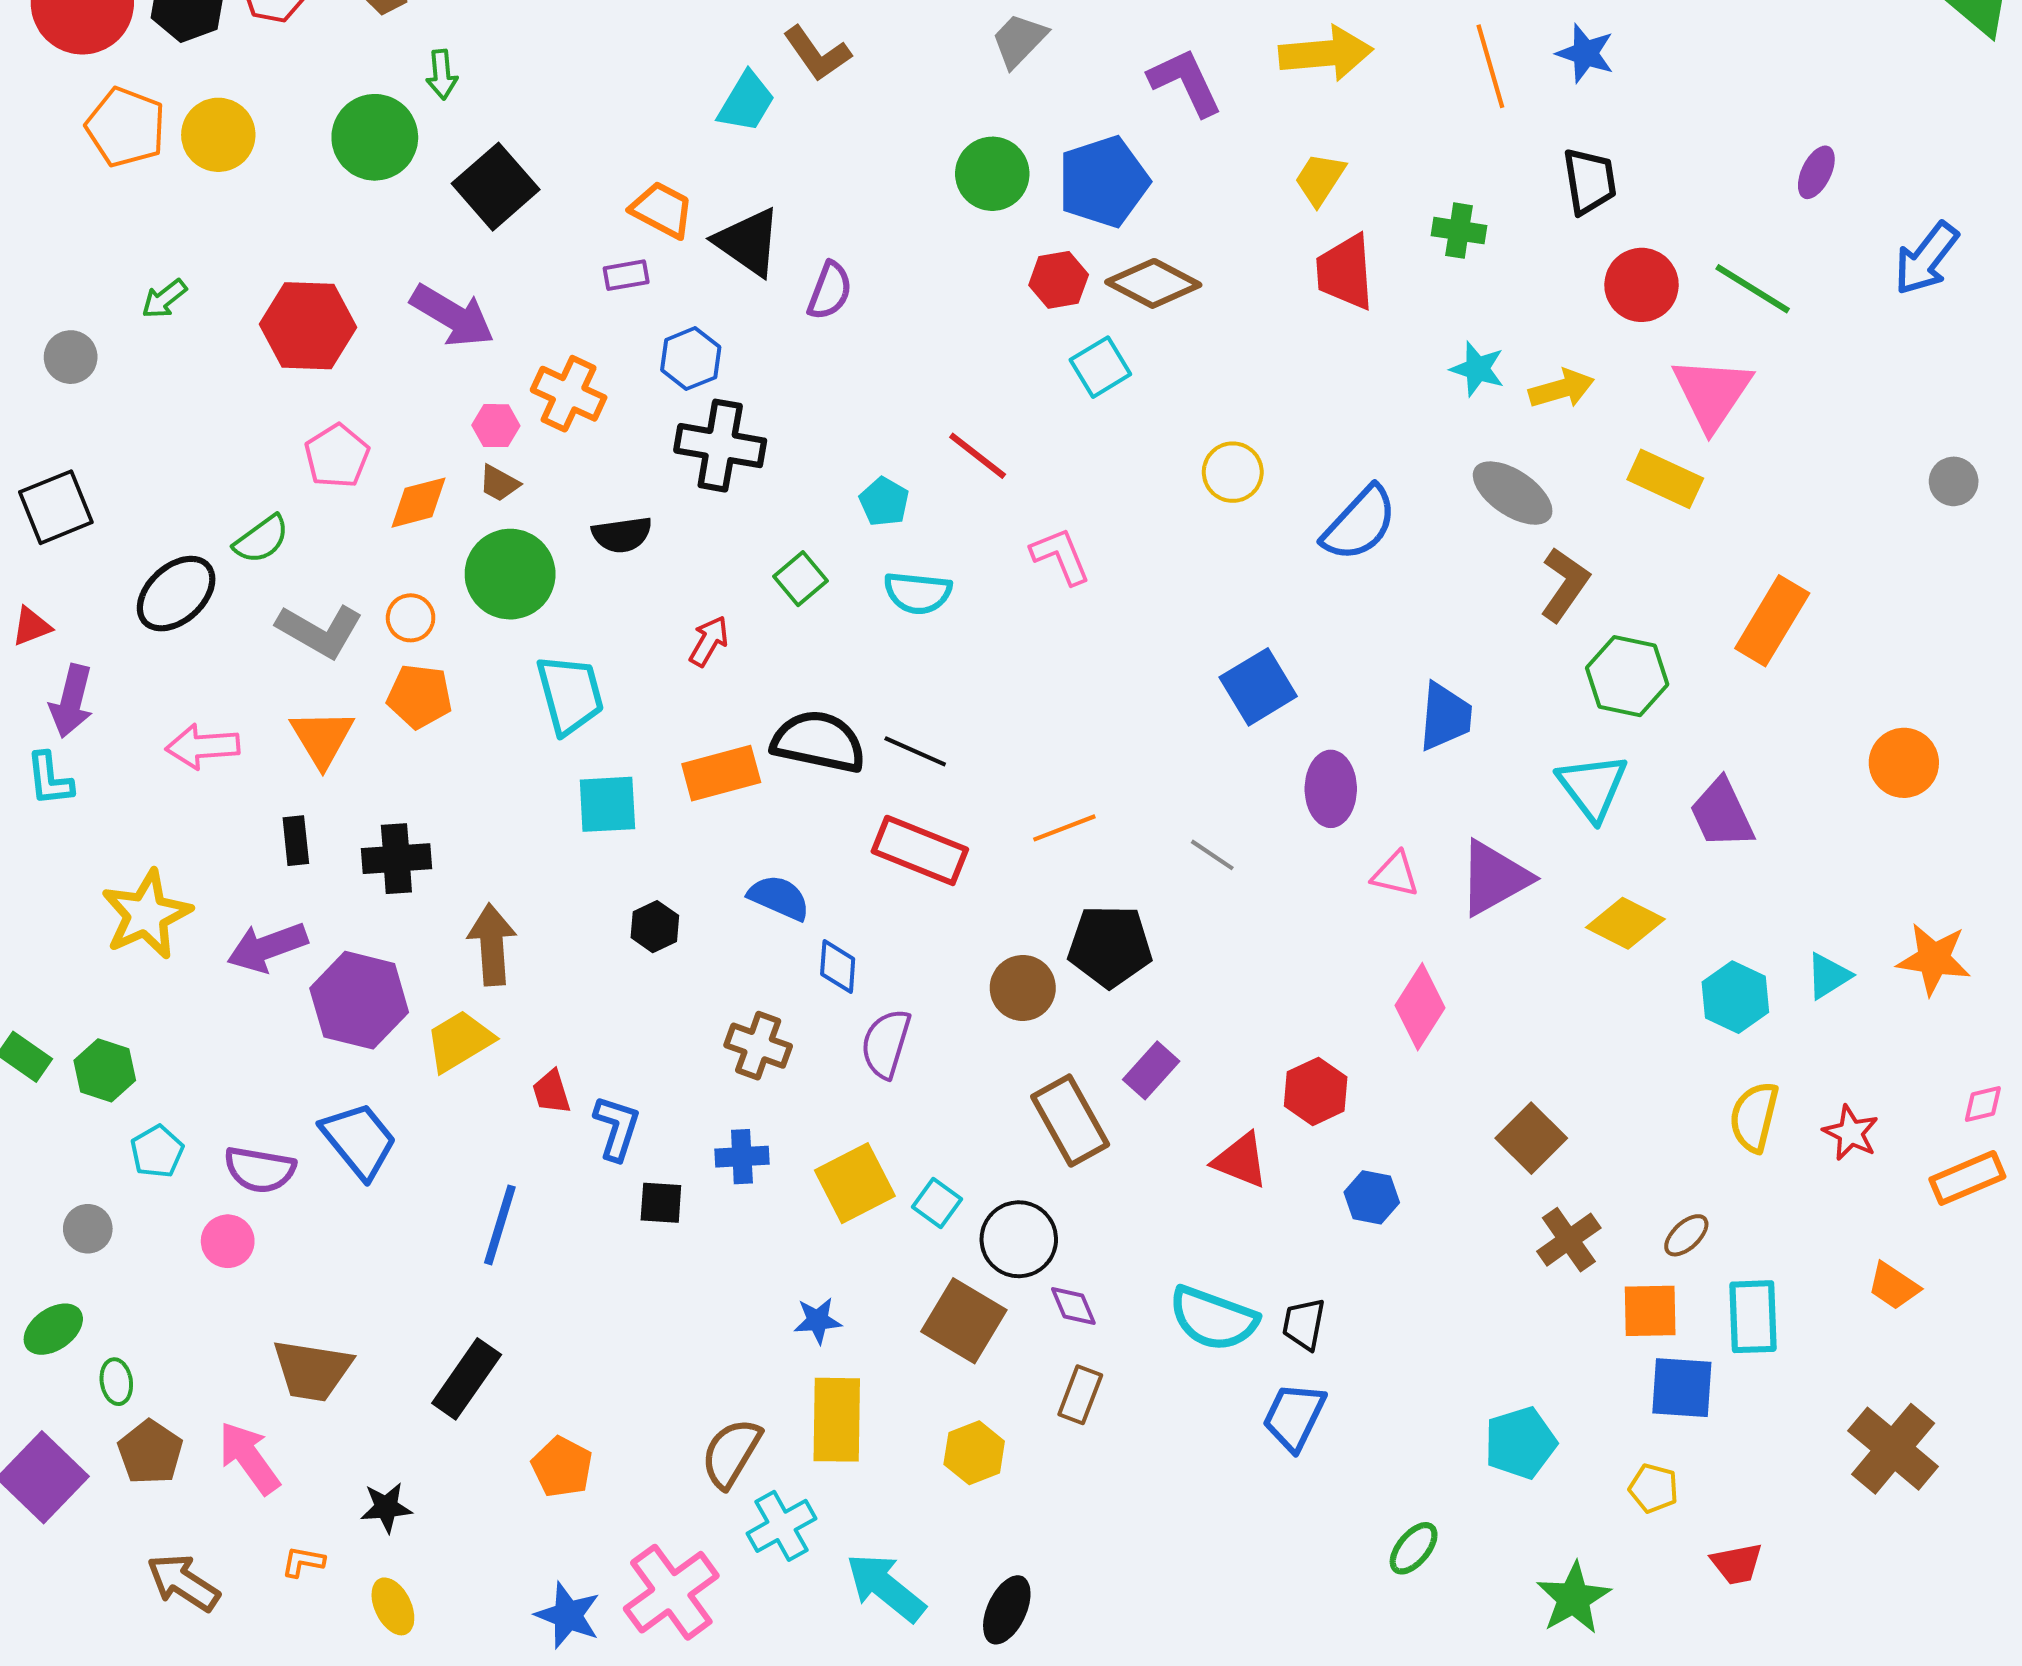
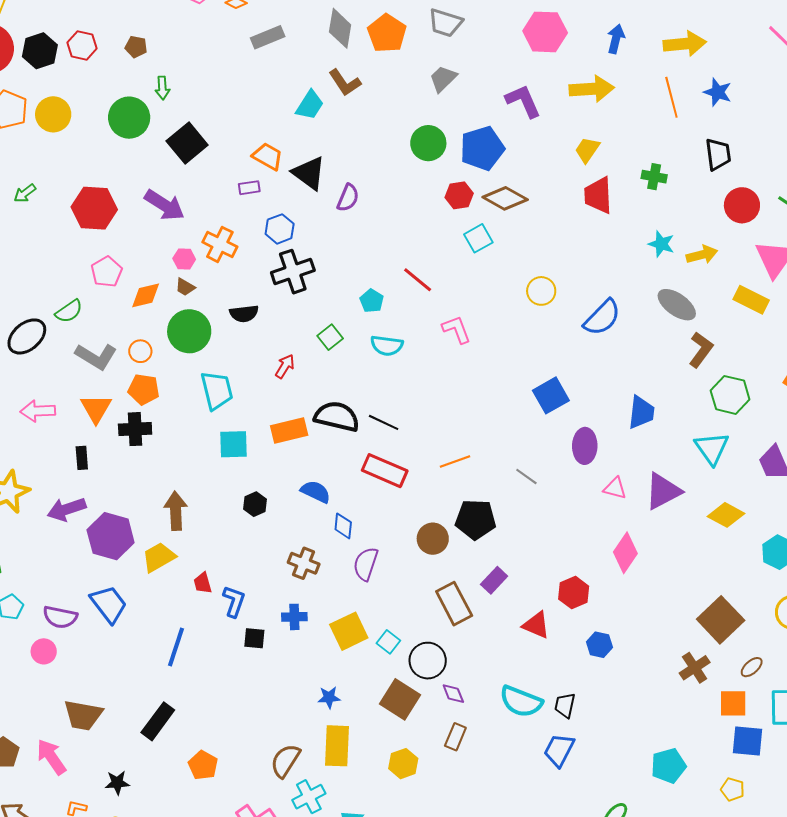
black cross: (720, 446) -> (293, 272), turned -30
black cross: (396, 859) -> (135, 429), moved
brown square: (1531, 1138) -> (721, 620), moved, size x1.4

